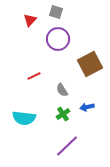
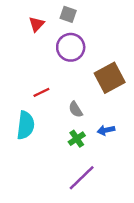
cyan semicircle: (24, 118) -> (26, 125), moved, turned -90

